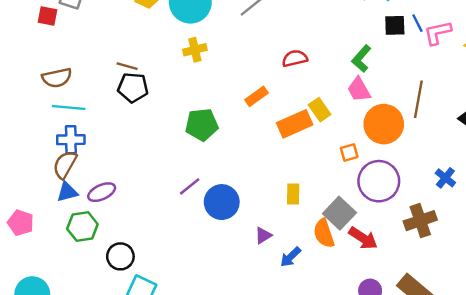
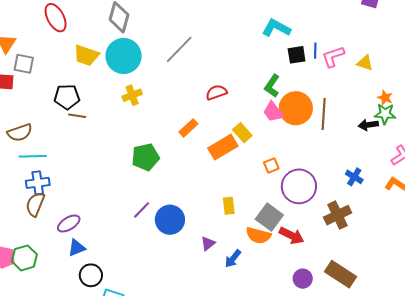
blue line: (417, 23) -> (315, 51), turned 35
black pentagon: (133, 88) -> (67, 97), moved
orange circle: (384, 124) -> (296, 108), moved
blue triangle: (67, 192) -> (77, 248), moved
green hexagon: (82, 227) -> (24, 258), moved
orange semicircle: (324, 233) -> (258, 235), turned -50

